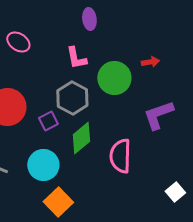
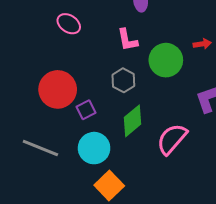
gray hexagon: (72, 98) -> (123, 80), size x0.7
purple square: (48, 121) -> (86, 110), moved
pink semicircle: (120, 156) -> (172, 139), turned 40

